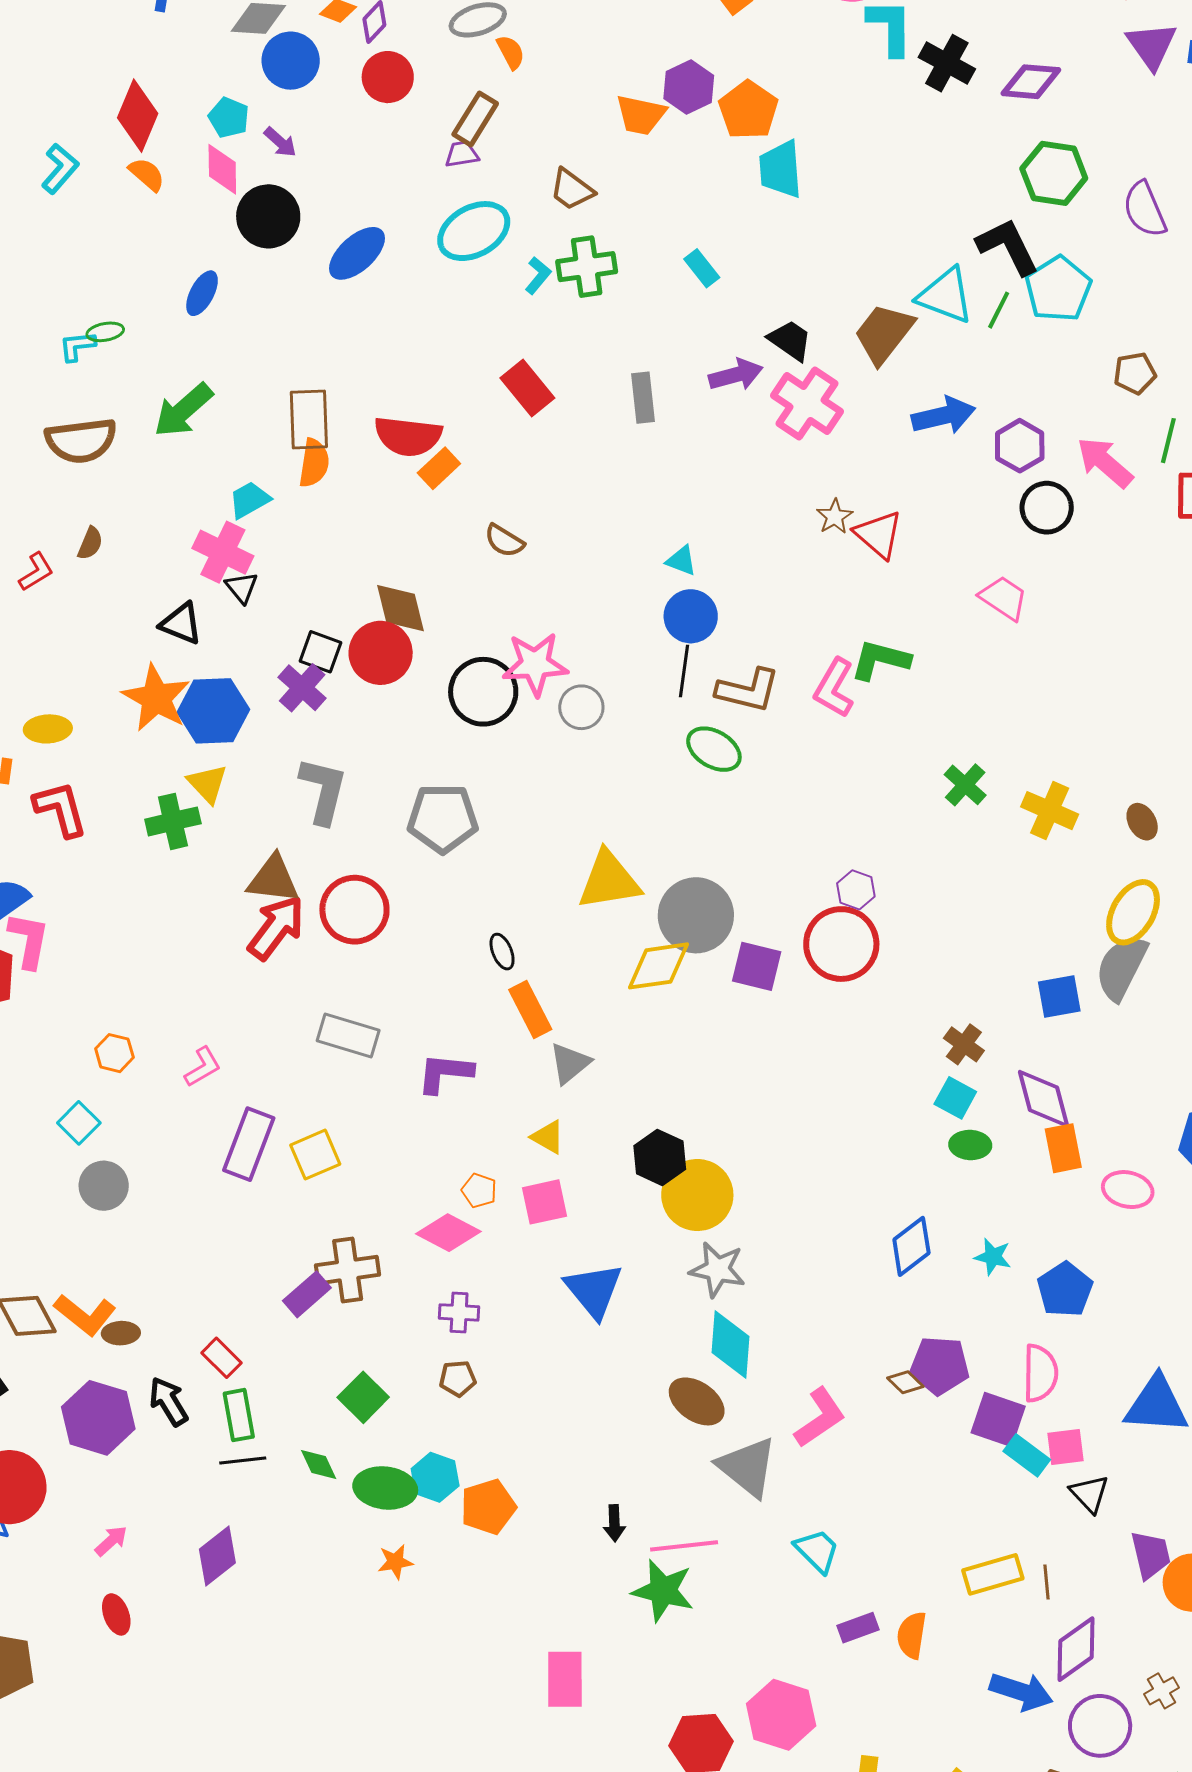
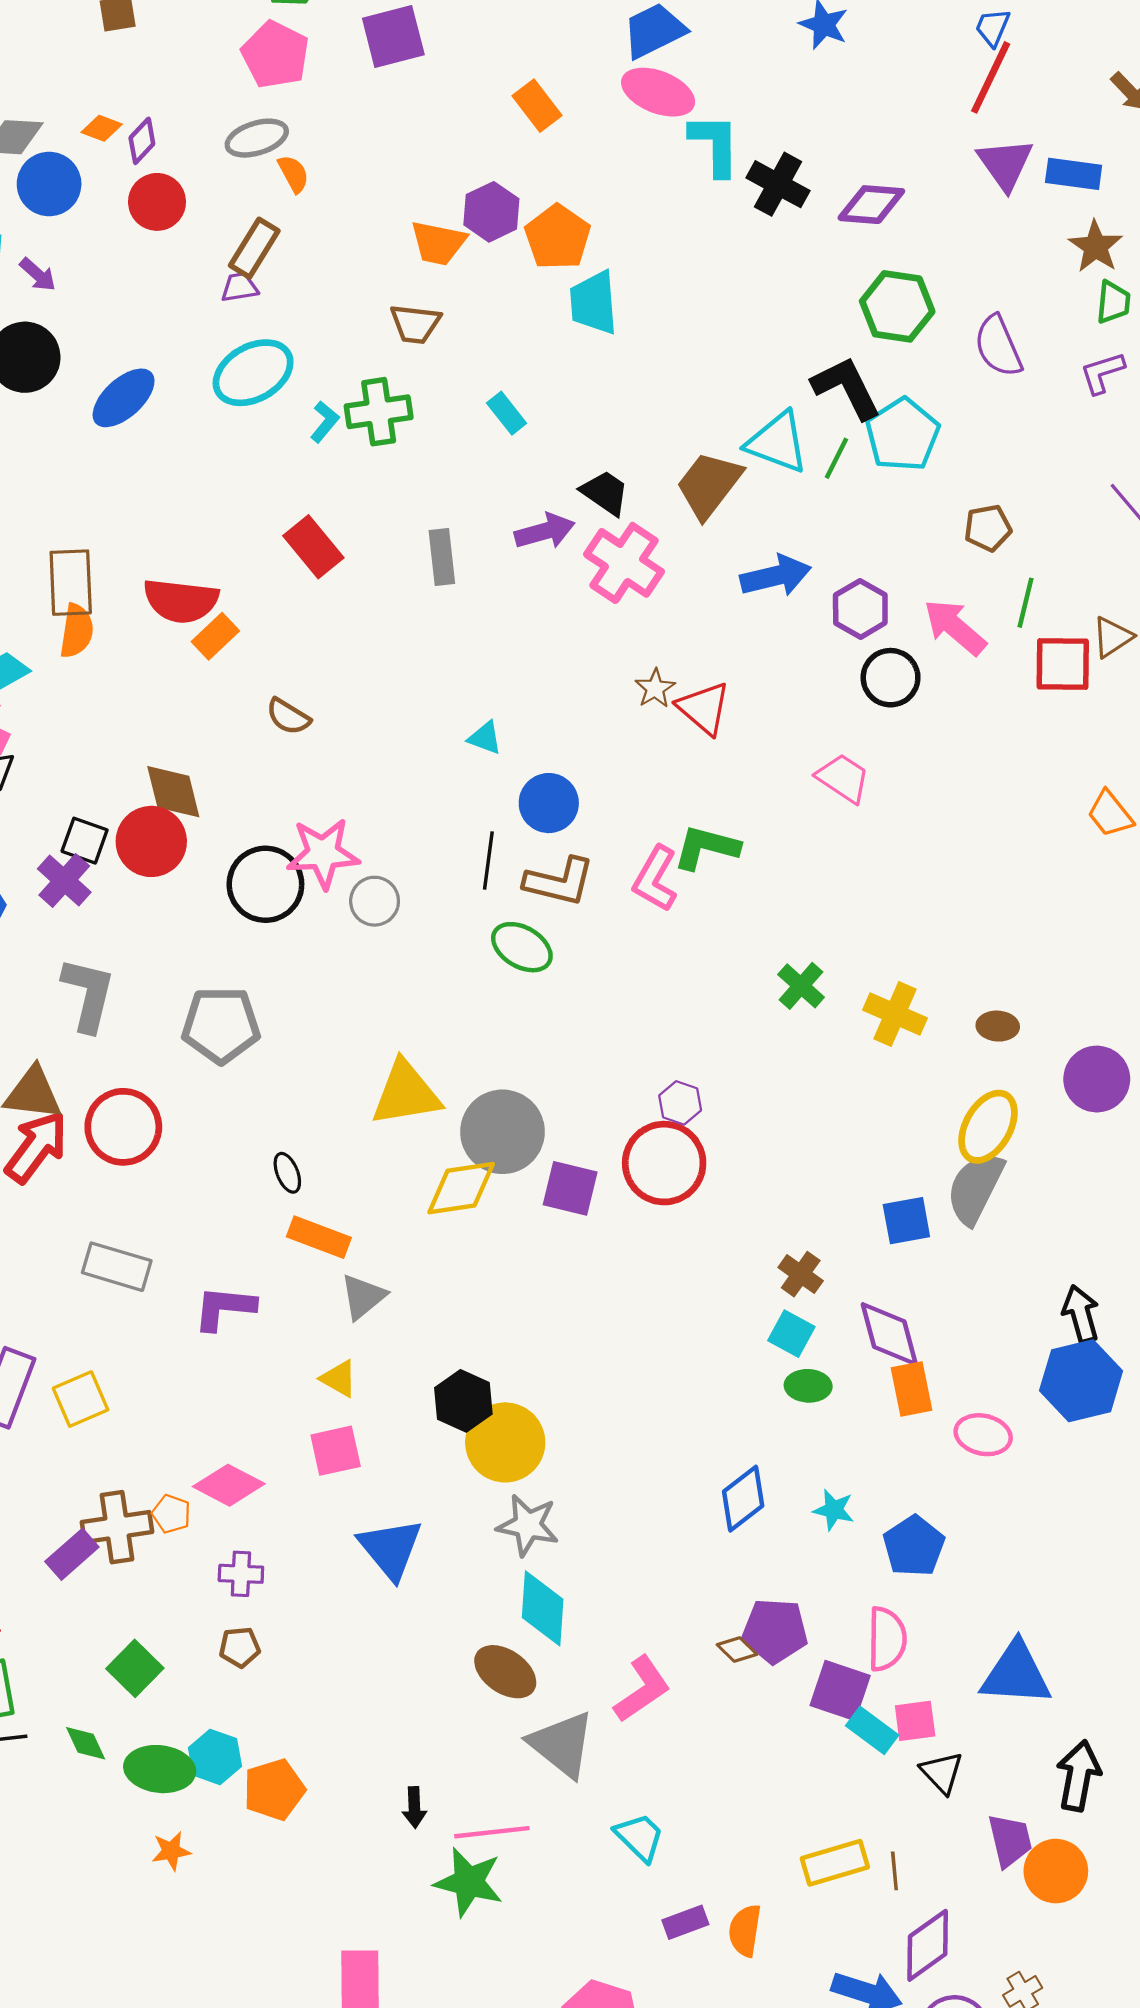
brown trapezoid: (572, 189) -> (415, 324), moved, turned -30
blue circle: (691, 616) -> (549, 803), moved
brown ellipse: (1142, 822) -> (998, 1026), turned -57
orange rectangle: (530, 1010) -> (319, 1237), turned -42
orange pentagon: (479, 1191) -> (171, 1514), moved

